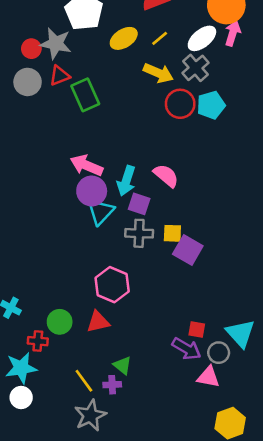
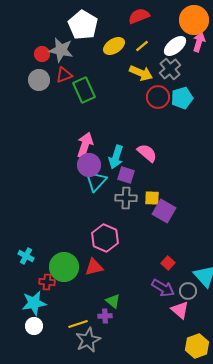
pink arrow: (87, 165) -> (85, 145), turned 85
green circle: (60, 322) -> (64, 267), size x1.5
red square: (197, 330) -> (168, 263), moved, turned 32
pink triangle: (208, 377) -> (180, 310), turned 30
yellow line: (84, 381) -> (78, 324), moved, turned -72

